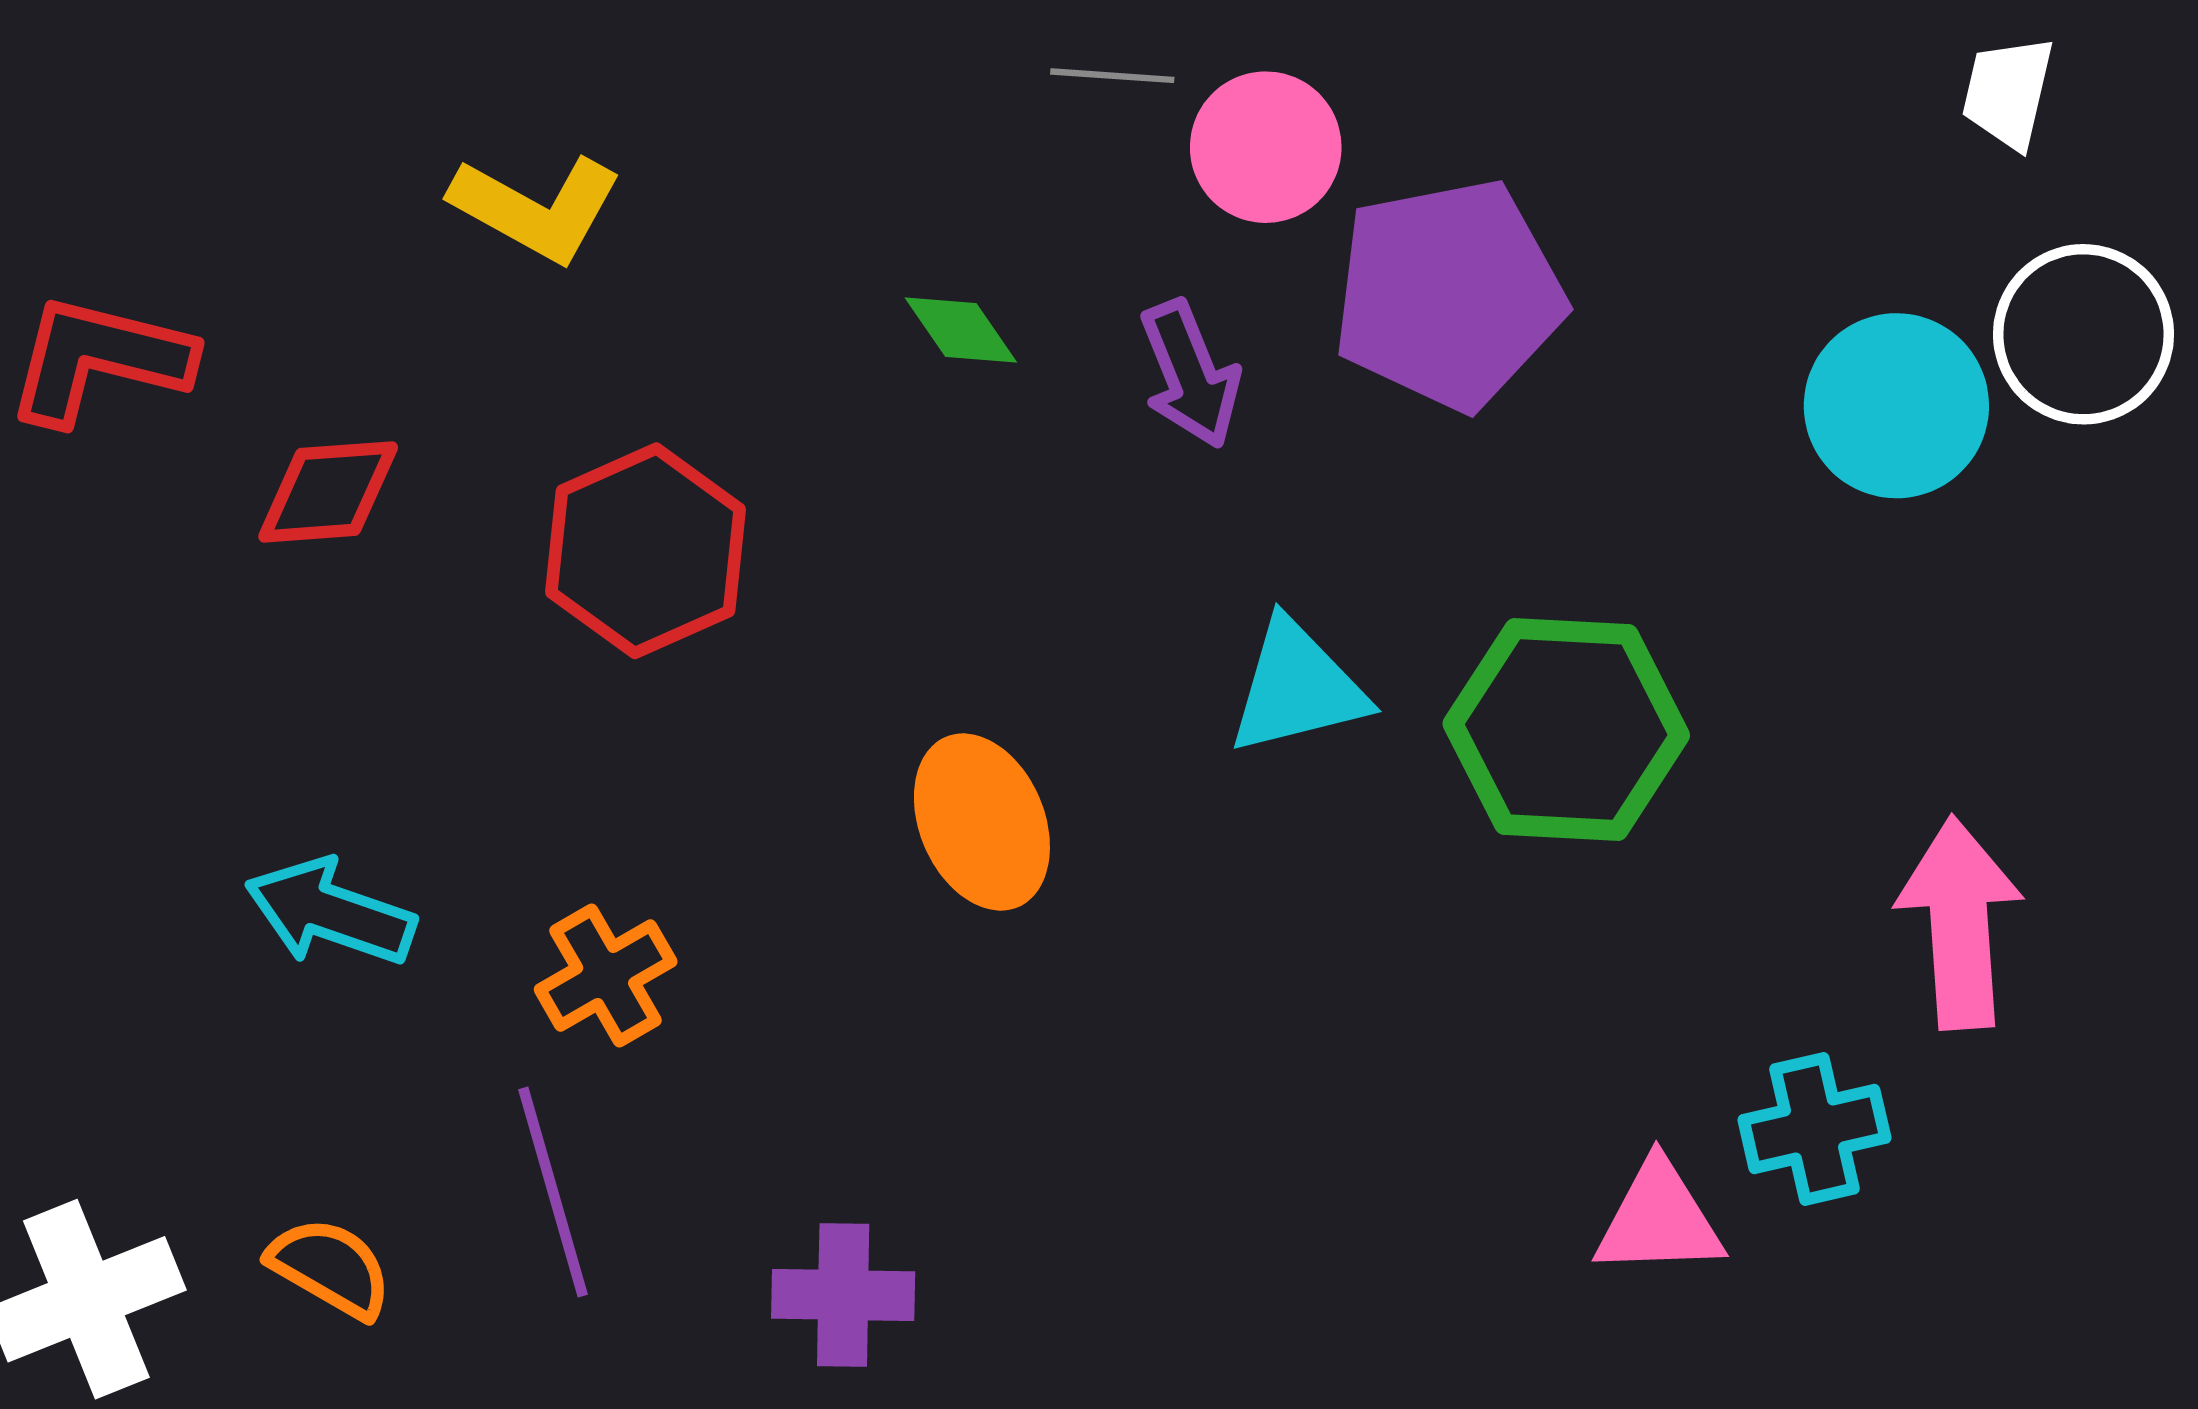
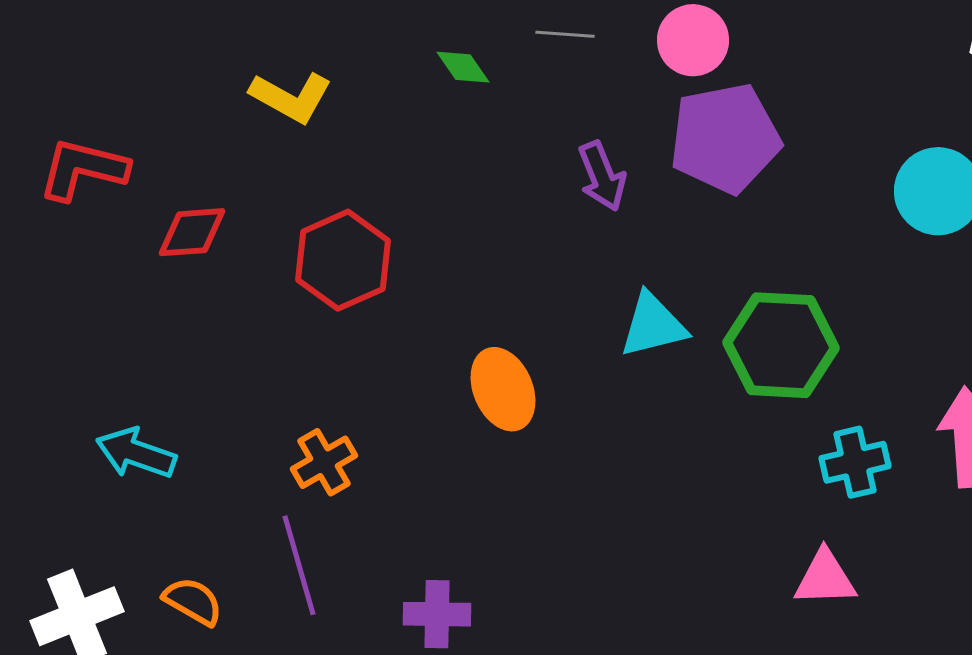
pink circle: (1266, 147) -> (693, 40), moved
green diamond: (961, 330) -> (463, 67), moved
cyan arrow: (330, 912) -> (136, 453), moved
cyan cross: (1814, 1129) -> (855, 462), moved

